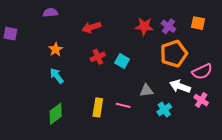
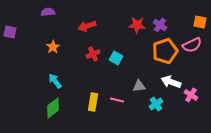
orange square: (198, 23) -> (200, 22), moved
pink semicircle: (202, 72) -> (192, 45), moved
cyan arrow: (57, 76) -> (55, 81), moved

